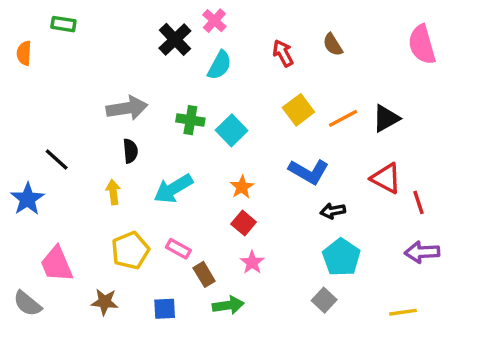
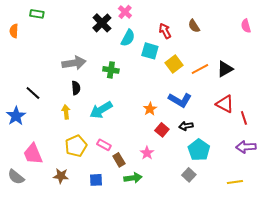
pink semicircle: (422, 45) -> (246, 26), size x0.6
cyan square: (232, 130) -> (150, 51), moved, turned -30
orange star: (242, 187) -> (150, 109), moved
black arrow: (333, 211) -> (186, 126), moved
red square: (244, 223) -> (162, 130), moved

